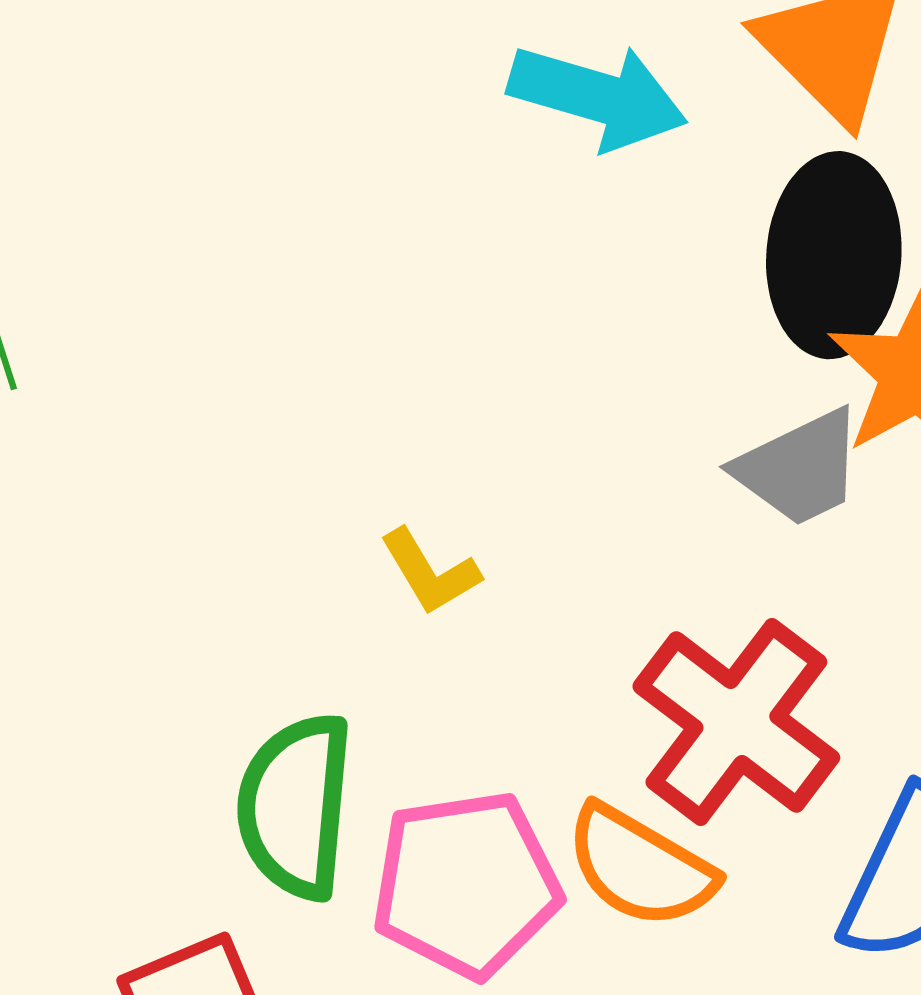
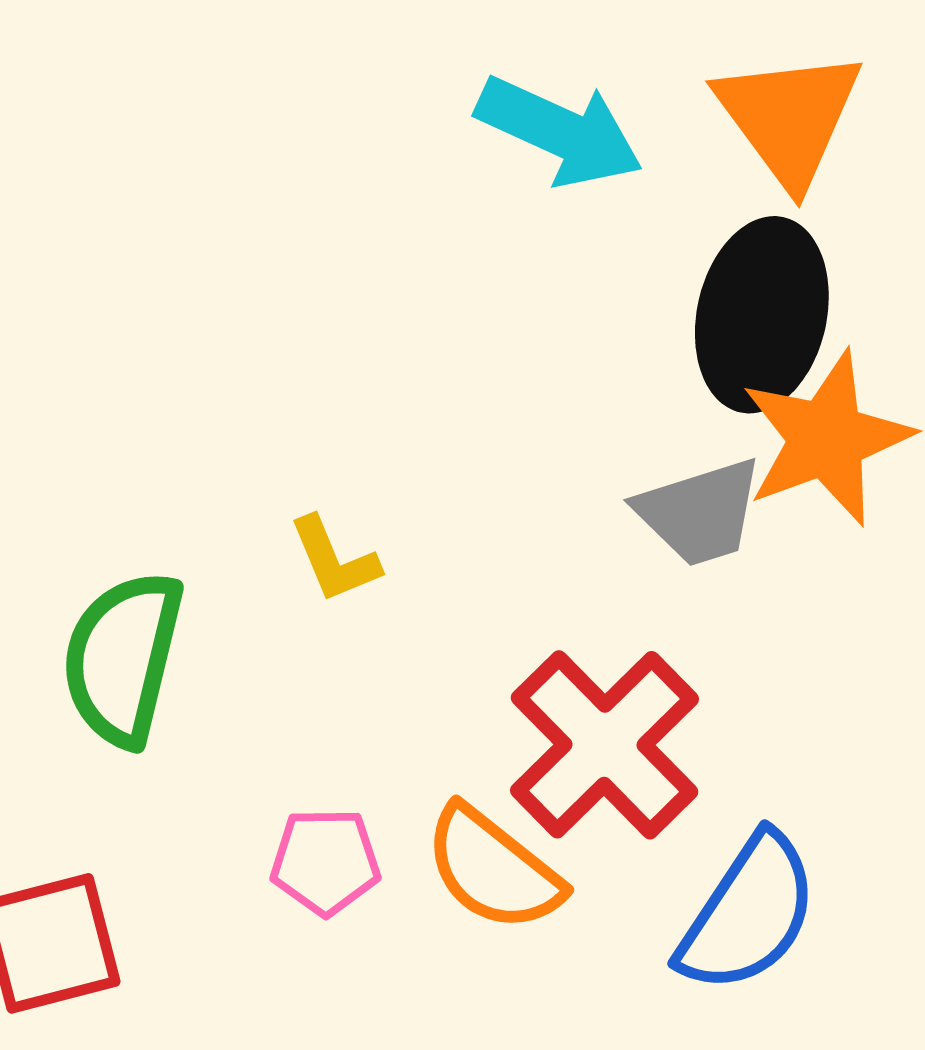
green semicircle: (295, 806) -> (123, 658), moved
pink pentagon: (466, 884) -> (325, 862), size x0.6

